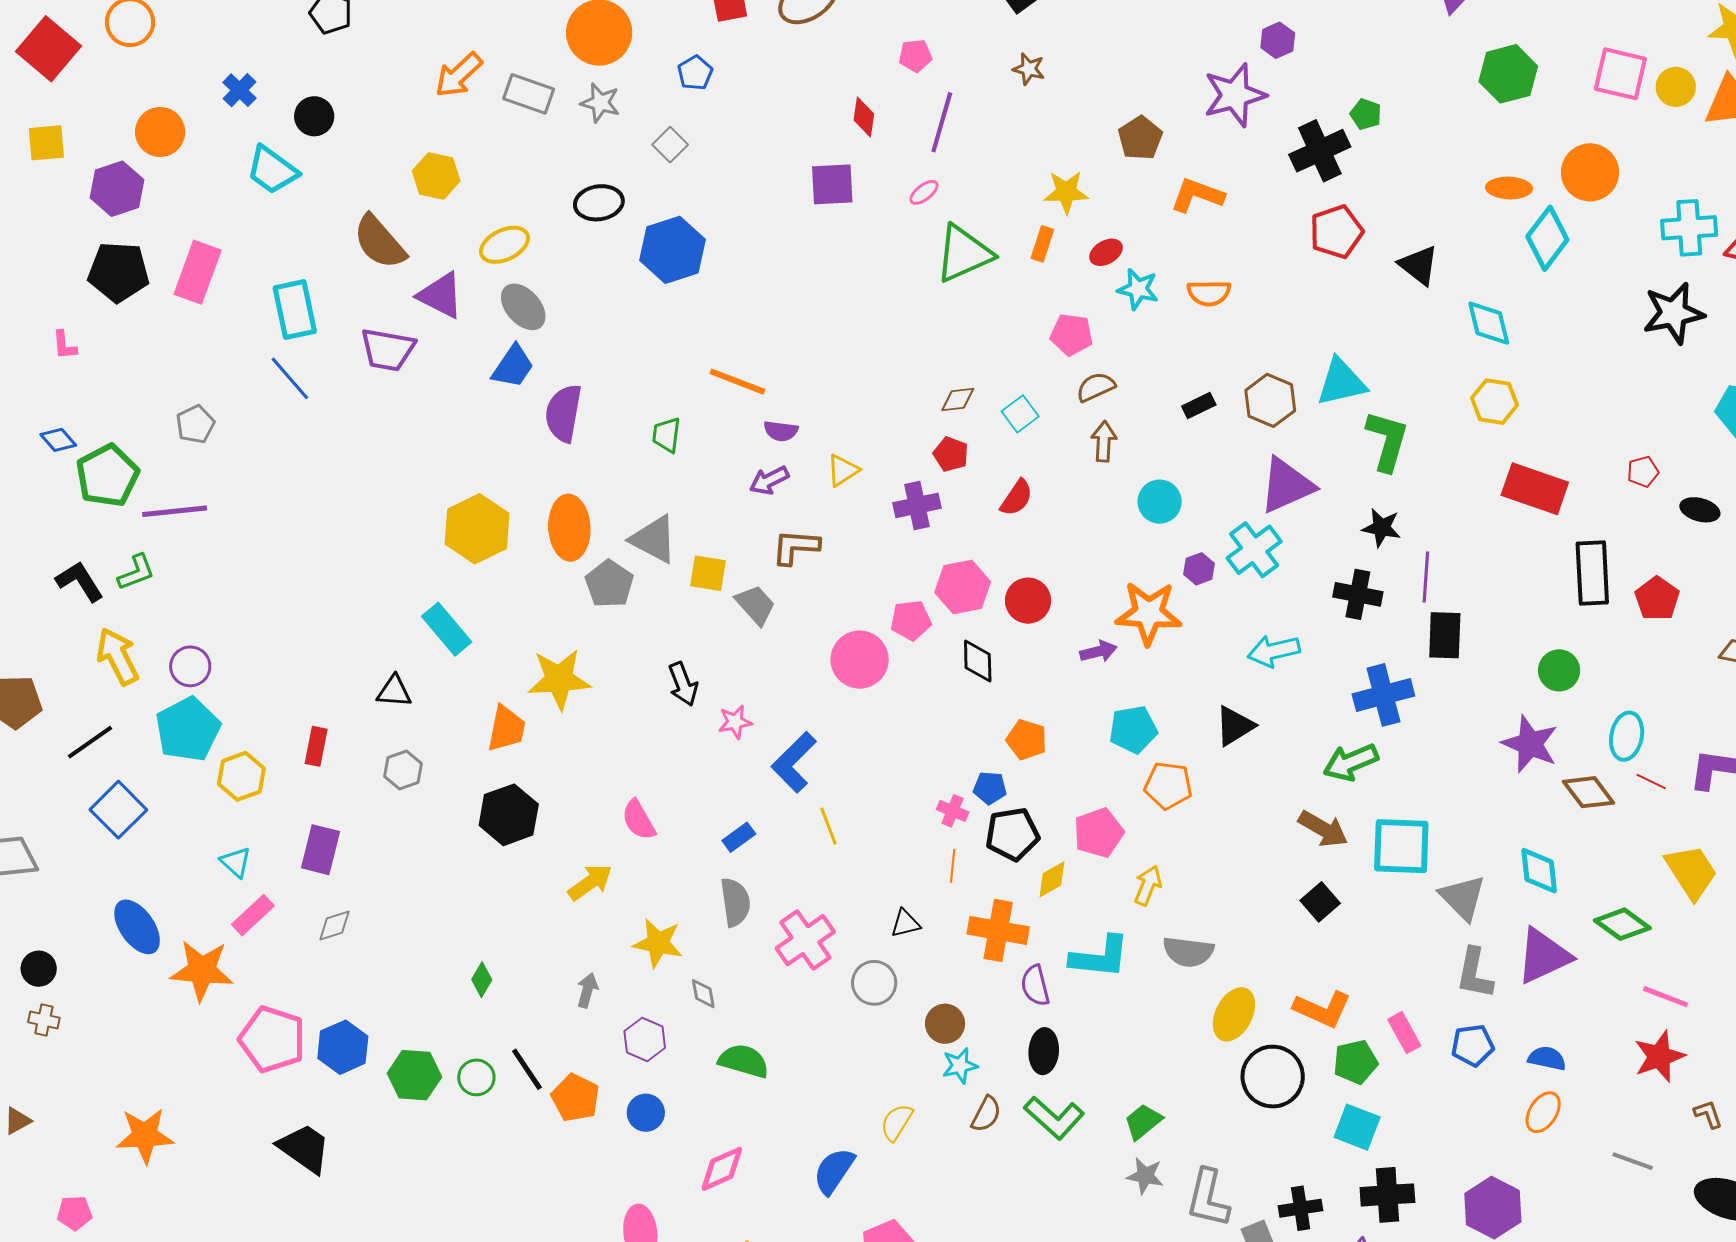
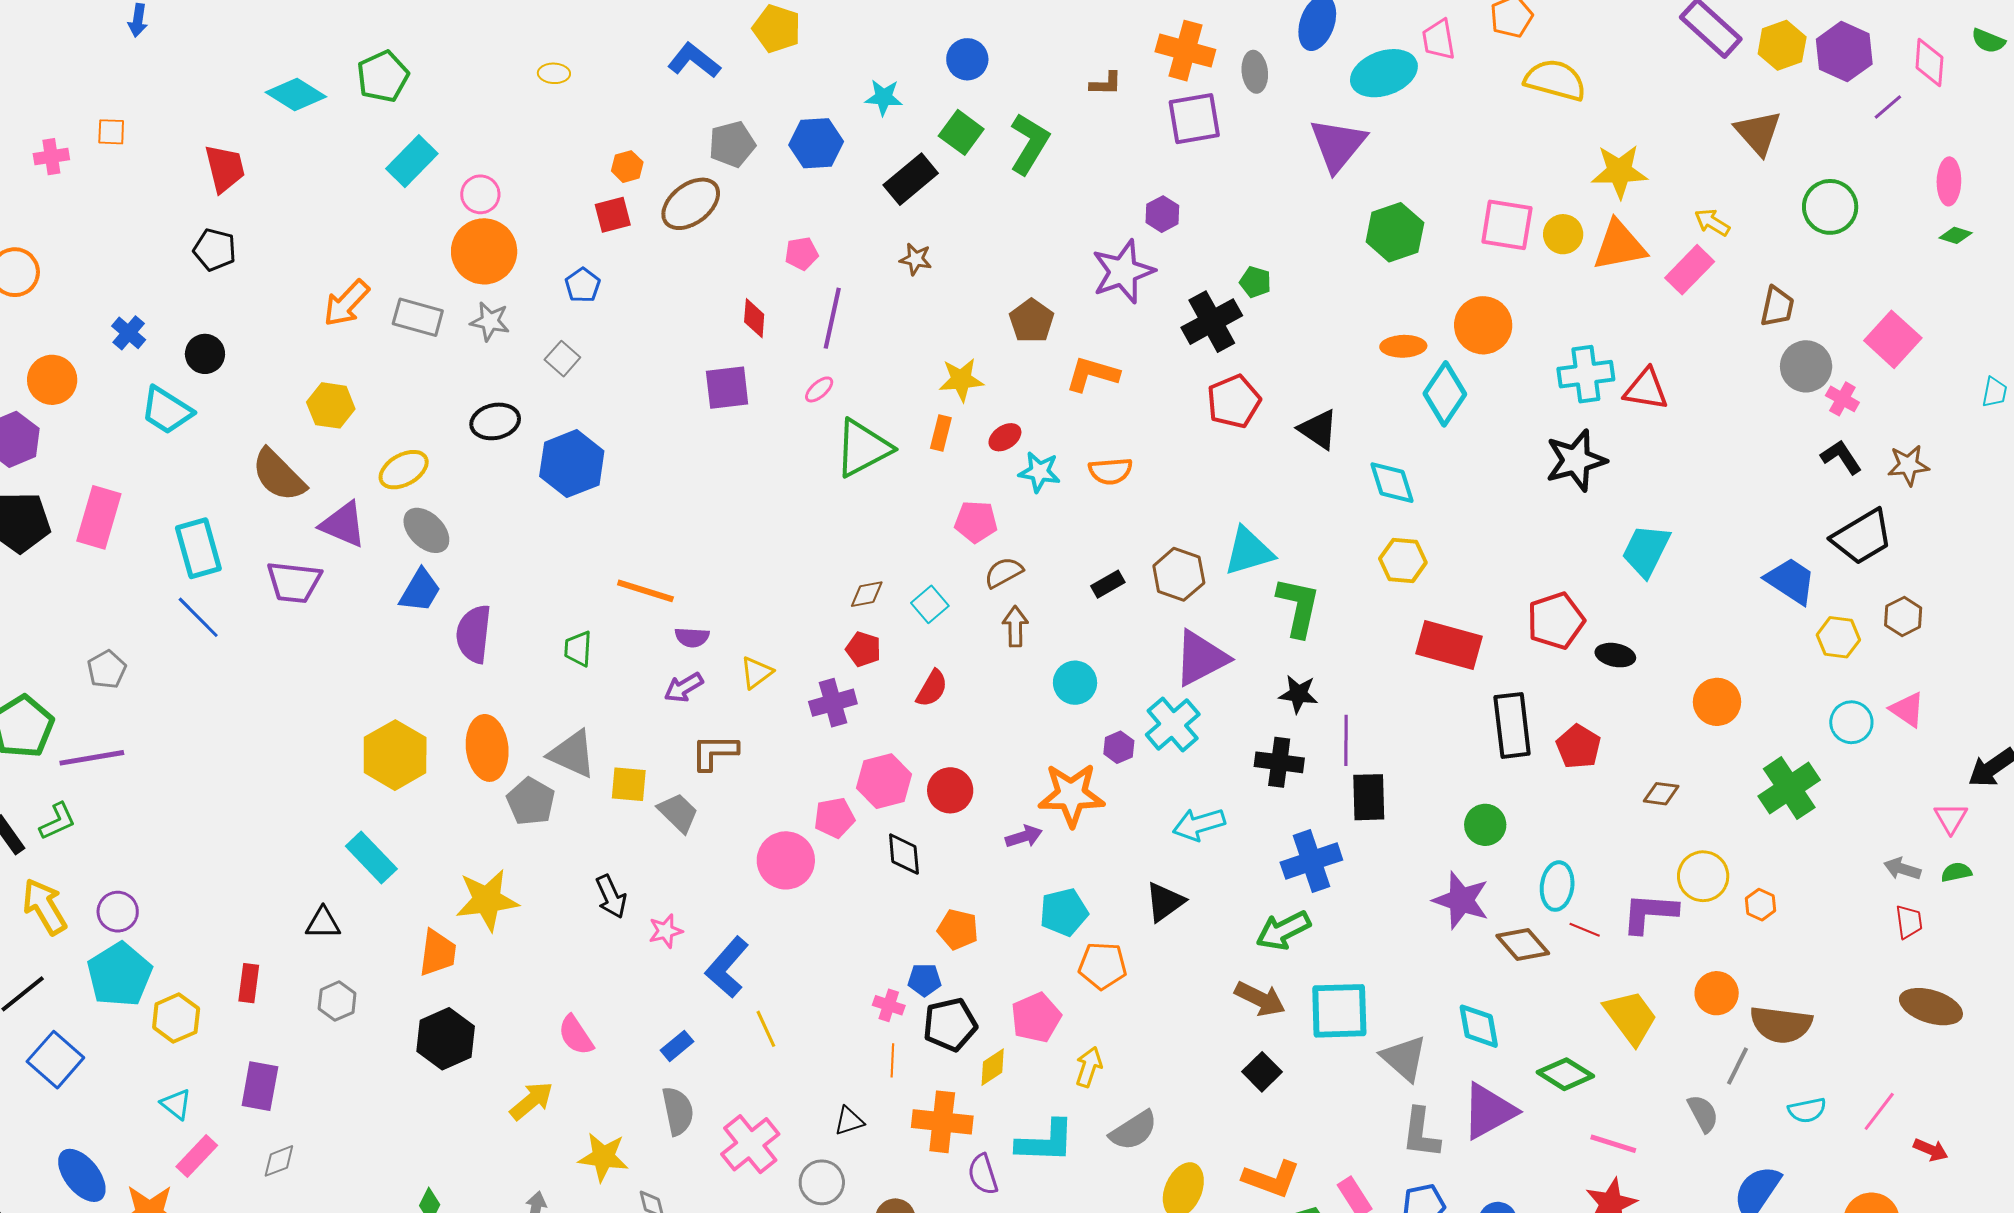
red pentagon: (1643, 472) -> (1556, 621), size x1.8
gray semicircle: (1188, 952) -> (1134, 1130), turned -36

